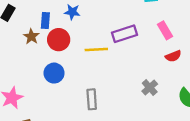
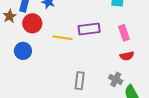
gray cross: (150, 88) -> (116, 79), moved, turned -32
gray rectangle: (92, 99) -> (80, 81), moved

